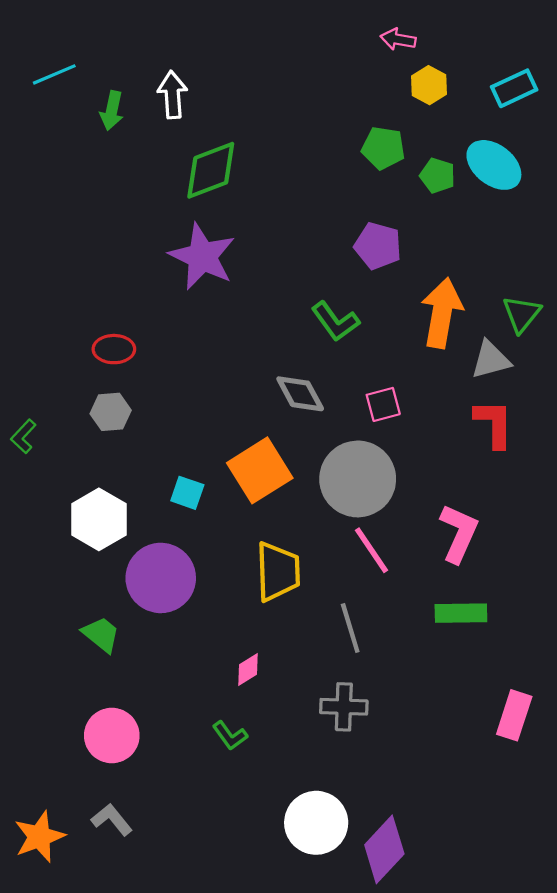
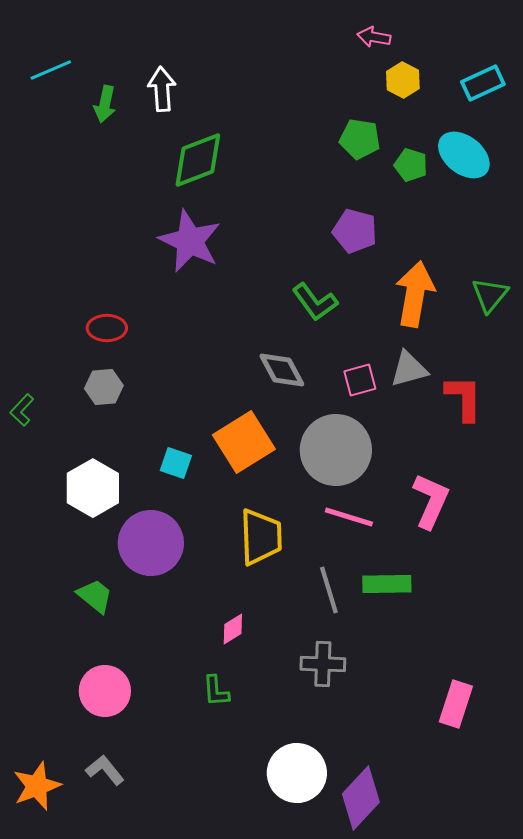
gray triangle: (491, 360) -> (409, 369), moved
pink line: (372, 550) -> (349, 517), turned -39
green rectangle: (461, 613) -> (387, 584), moved
pink rectangle: (514, 715) -> (456, 704), moved
green L-shape: (230, 736) -> (216, 691), turned 32

